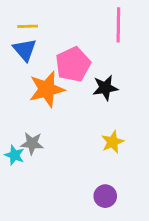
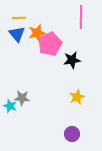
orange star: (47, 89) -> (37, 33), moved, size x0.7

